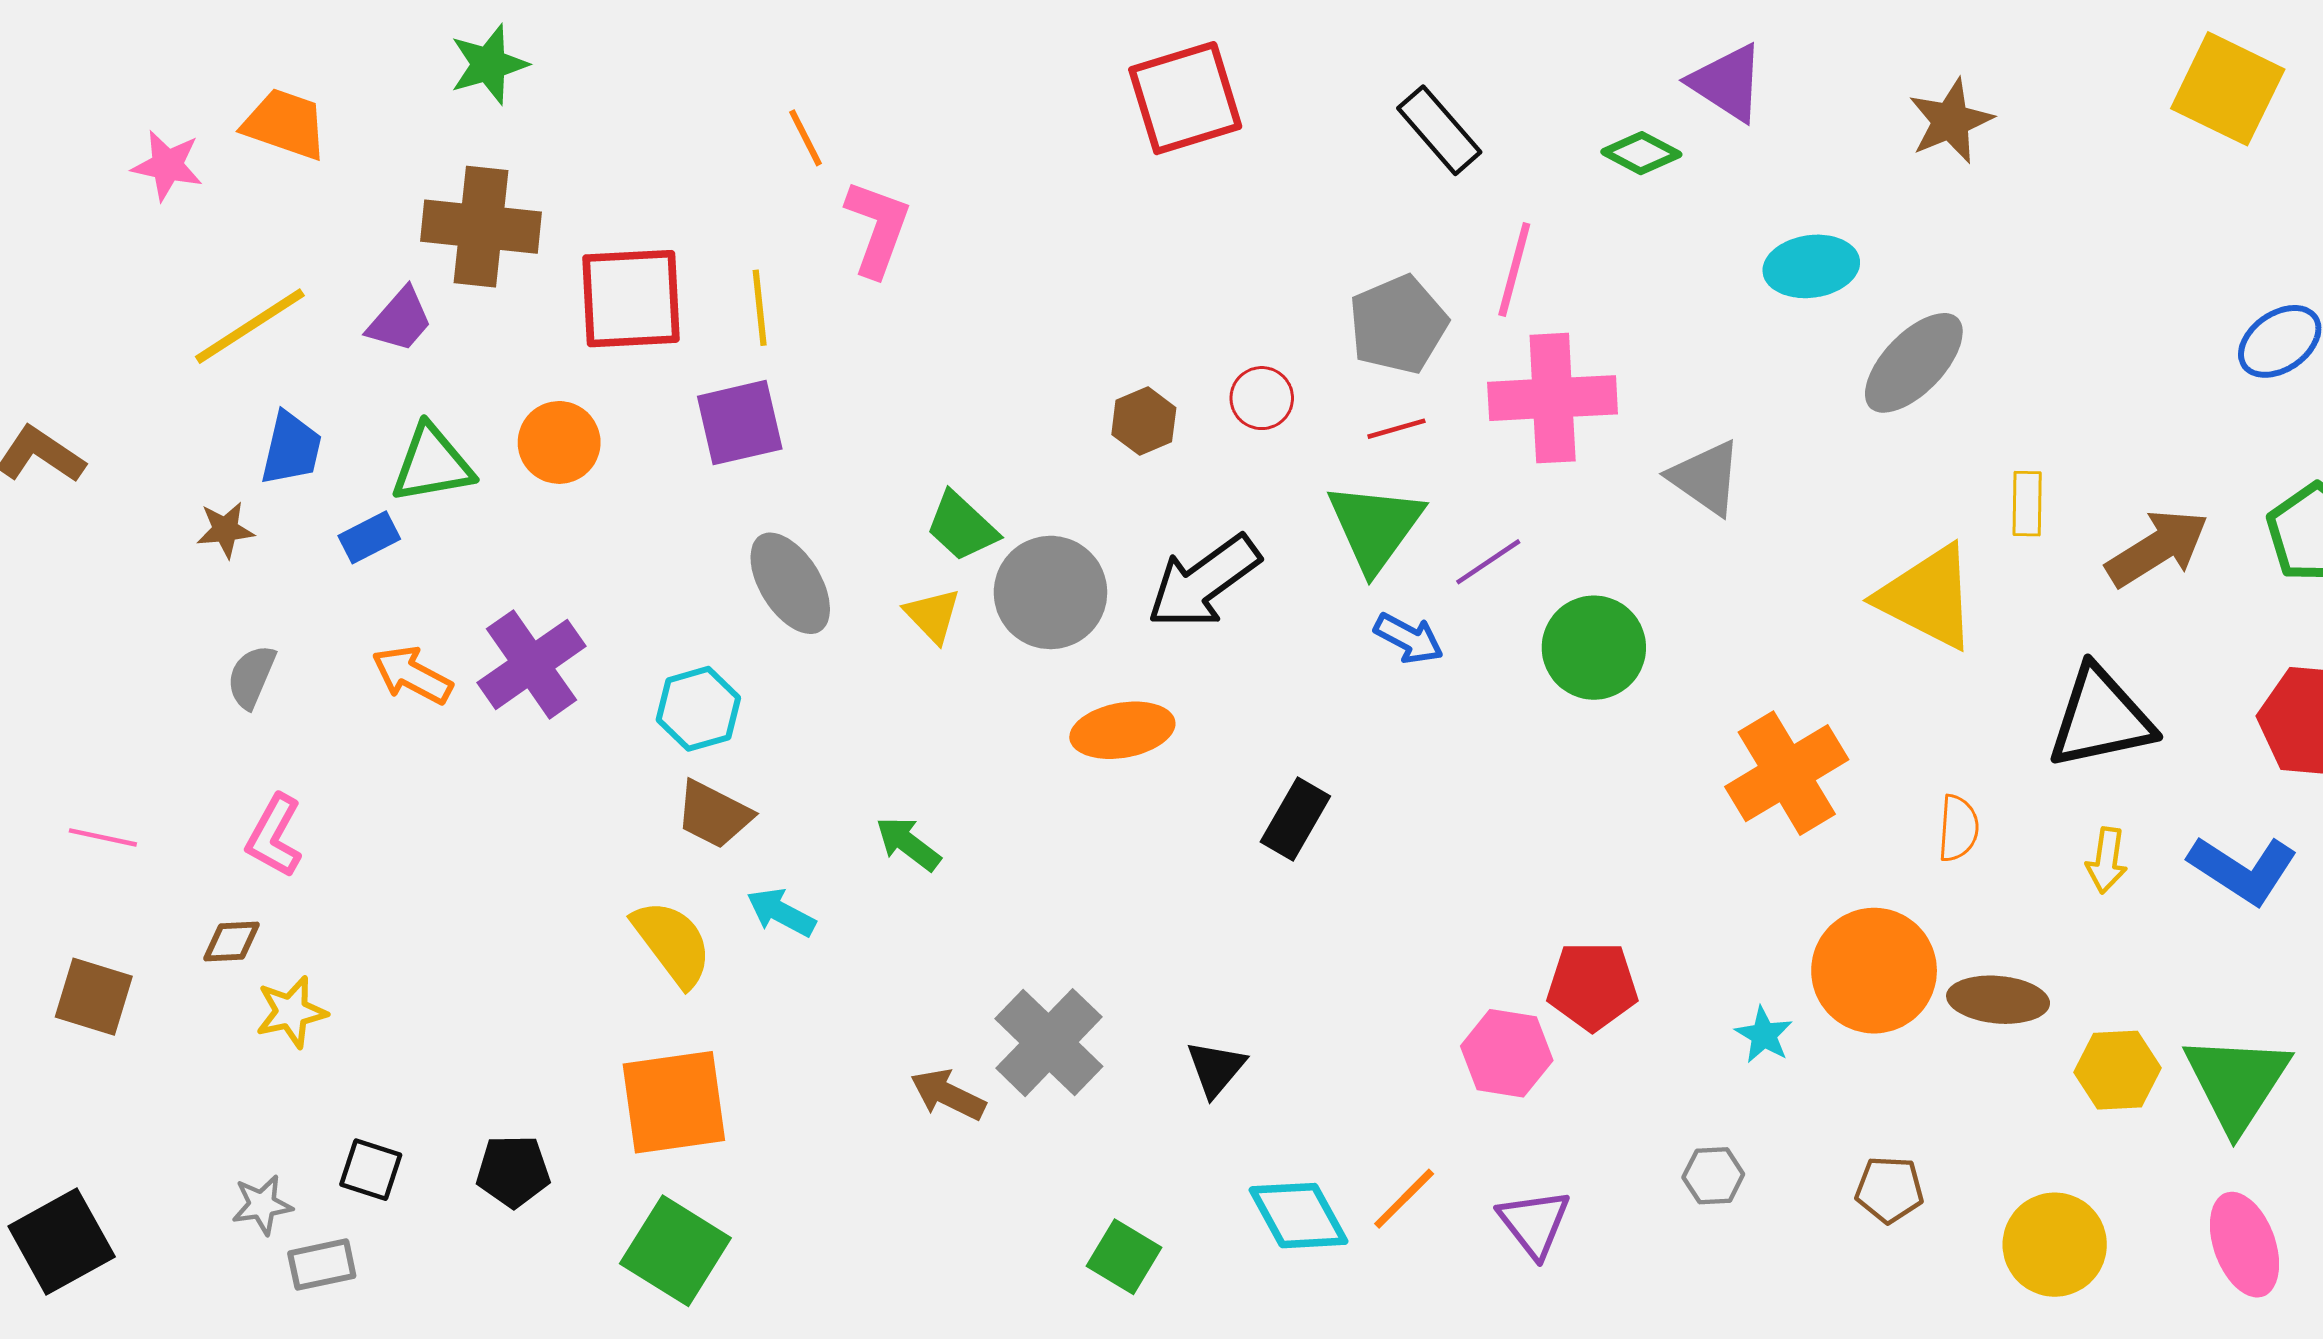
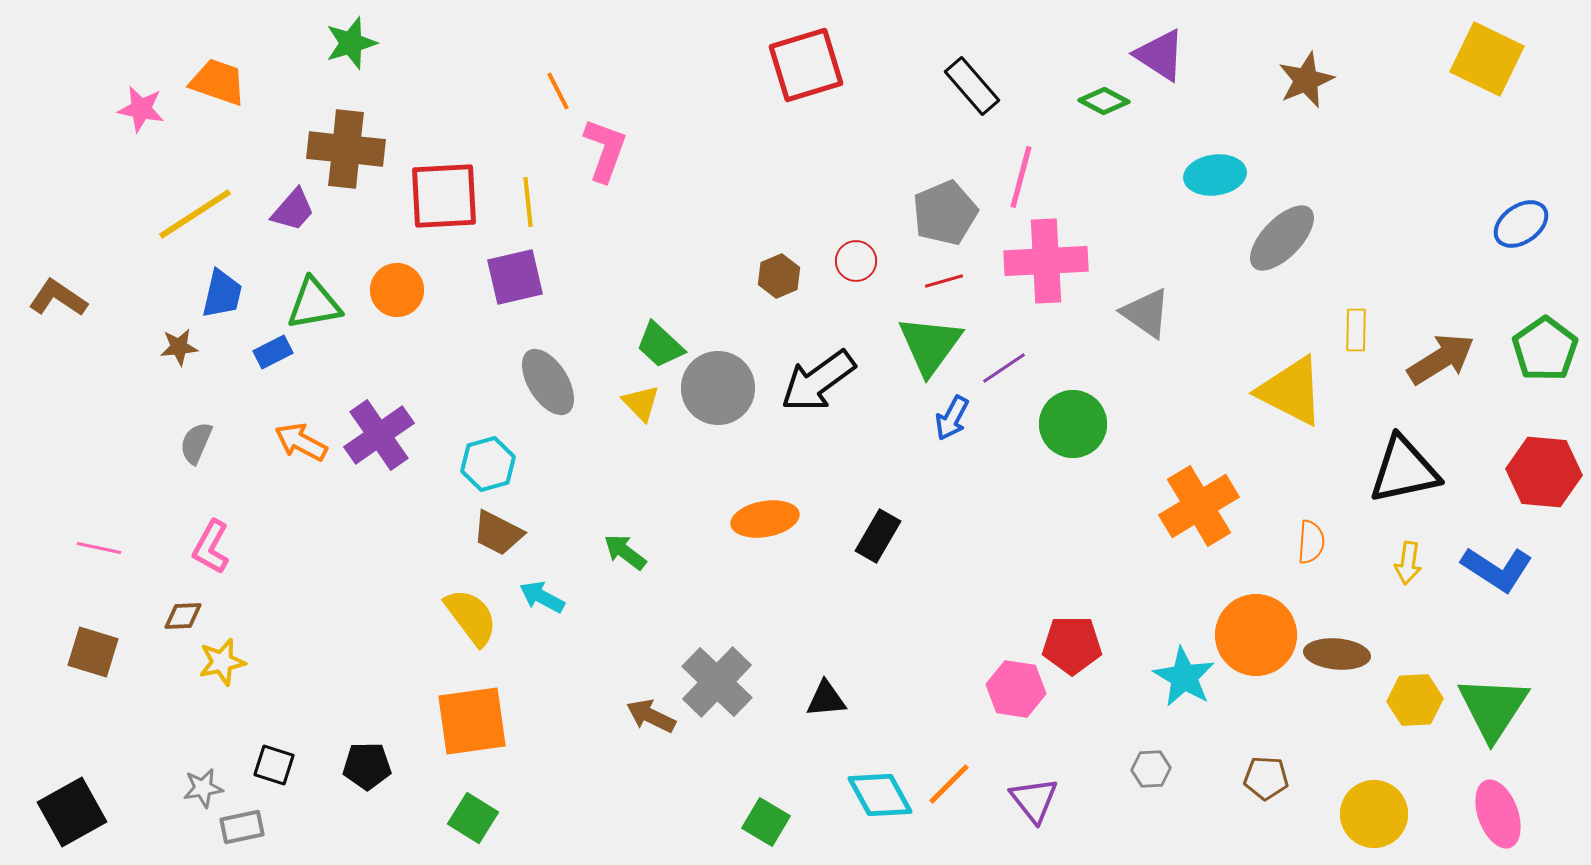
blue arrow: (1409, 638) -> (952, 418), turned 90
orange ellipse: (1122, 730) -> (765, 519), moved
cyan star: (1764, 1035) -> (1184, 677), size x1.6
black triangle: (1216, 1069) -> (826, 699), turned 45
green square: (675, 1251) -> (473, 818), size x0.7

